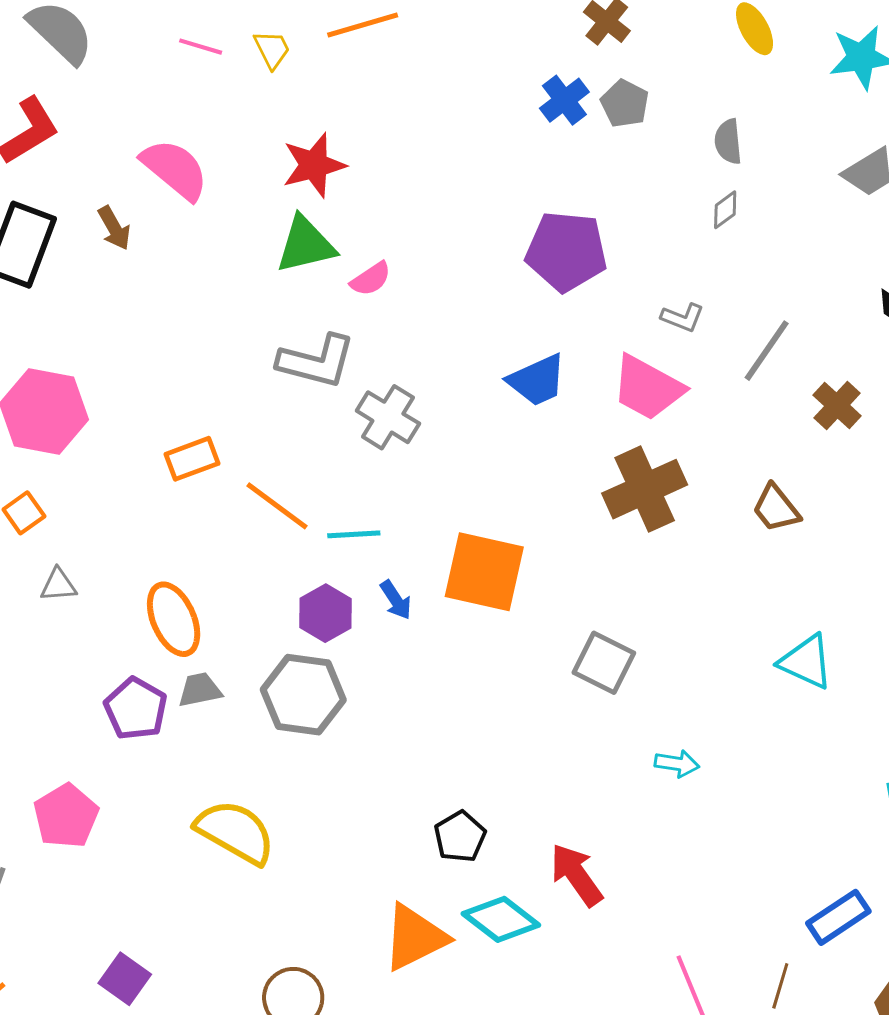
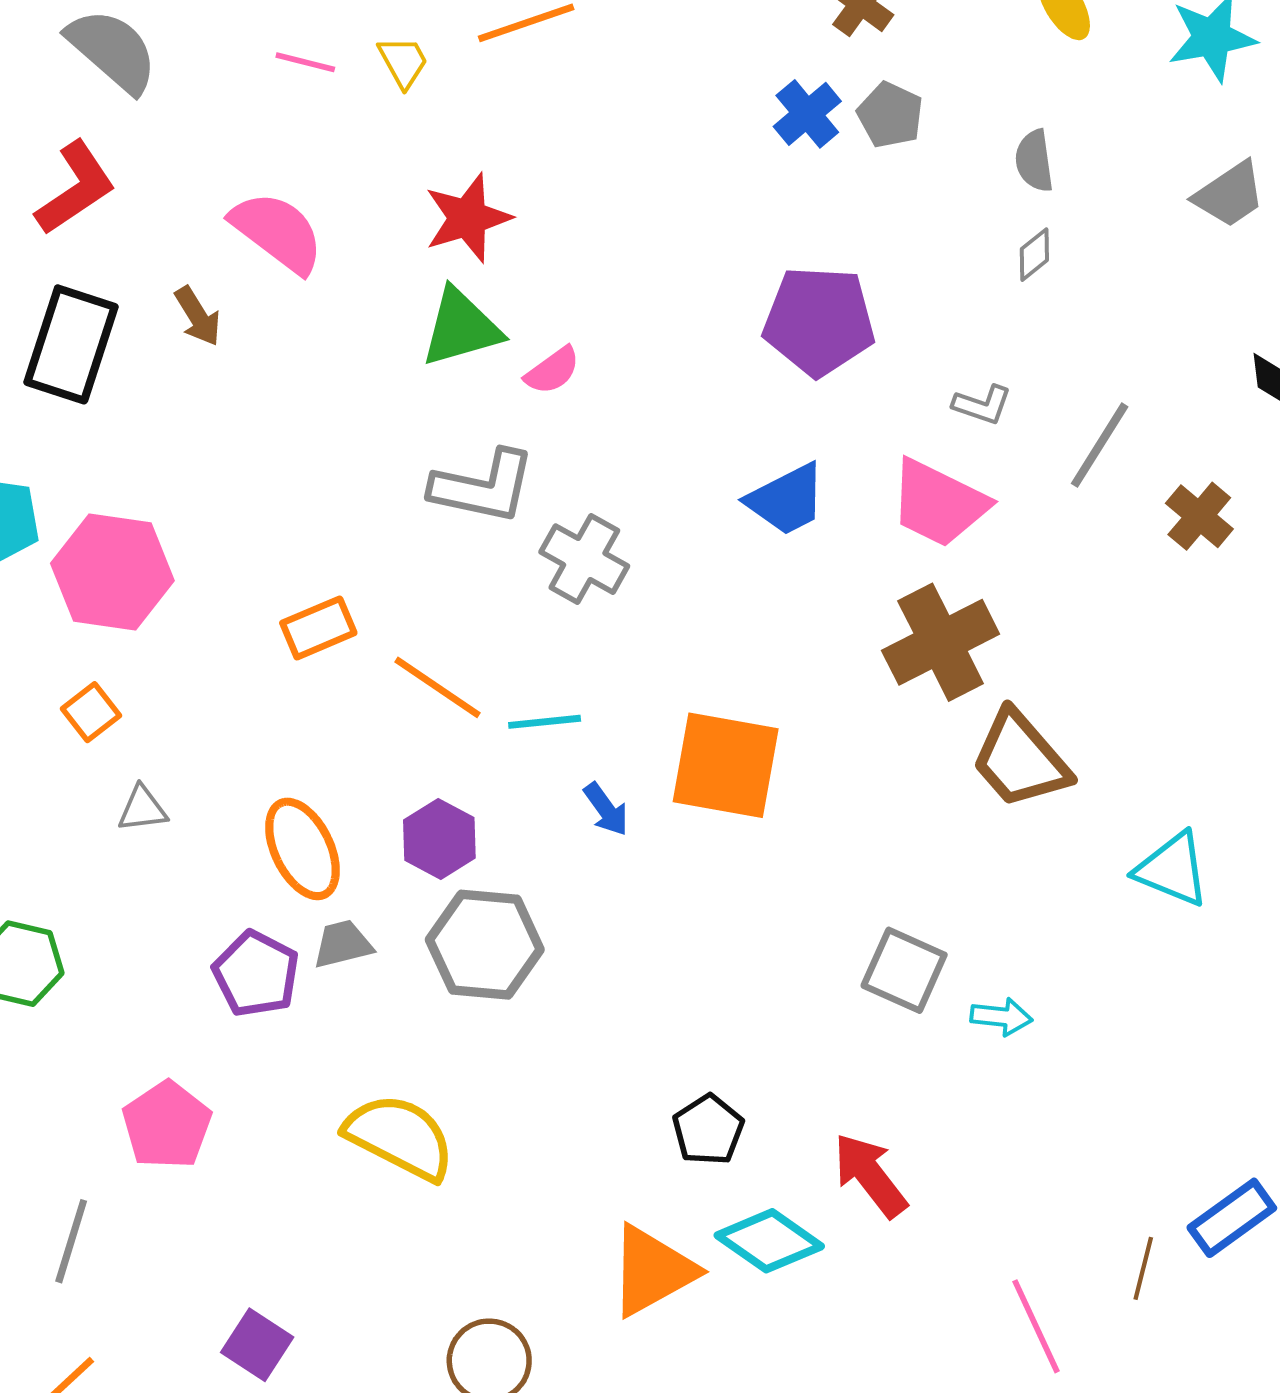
brown trapezoid: (776, 508) -> (1020, 760), moved, size x1.5
purple hexagon: (325, 613) -> (439, 839), moved
gray square: (604, 663) -> (904, 970), moved
brown line: (780, 986) -> (1143, 1268), moved

